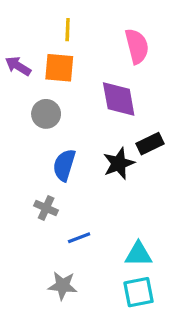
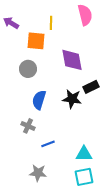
yellow line: (68, 30) -> (51, 23), moved
pink semicircle: (137, 46) -> (85, 15), moved
purple arrow: (18, 66) -> (11, 23), moved
black star: (119, 163) -> (72, 99), turned 30

